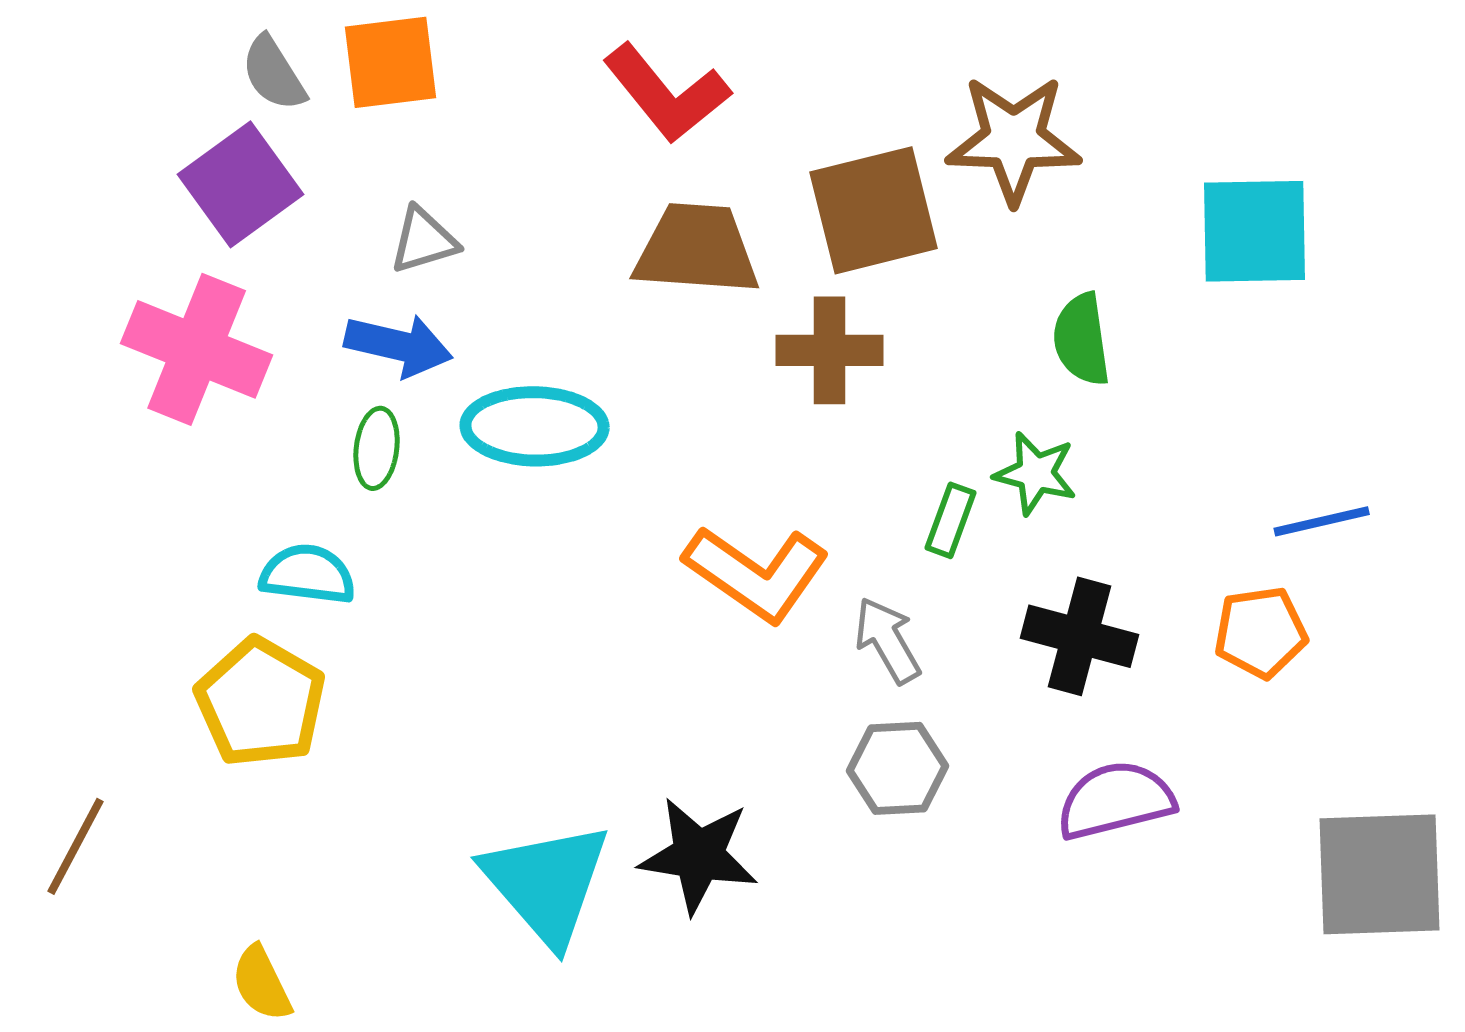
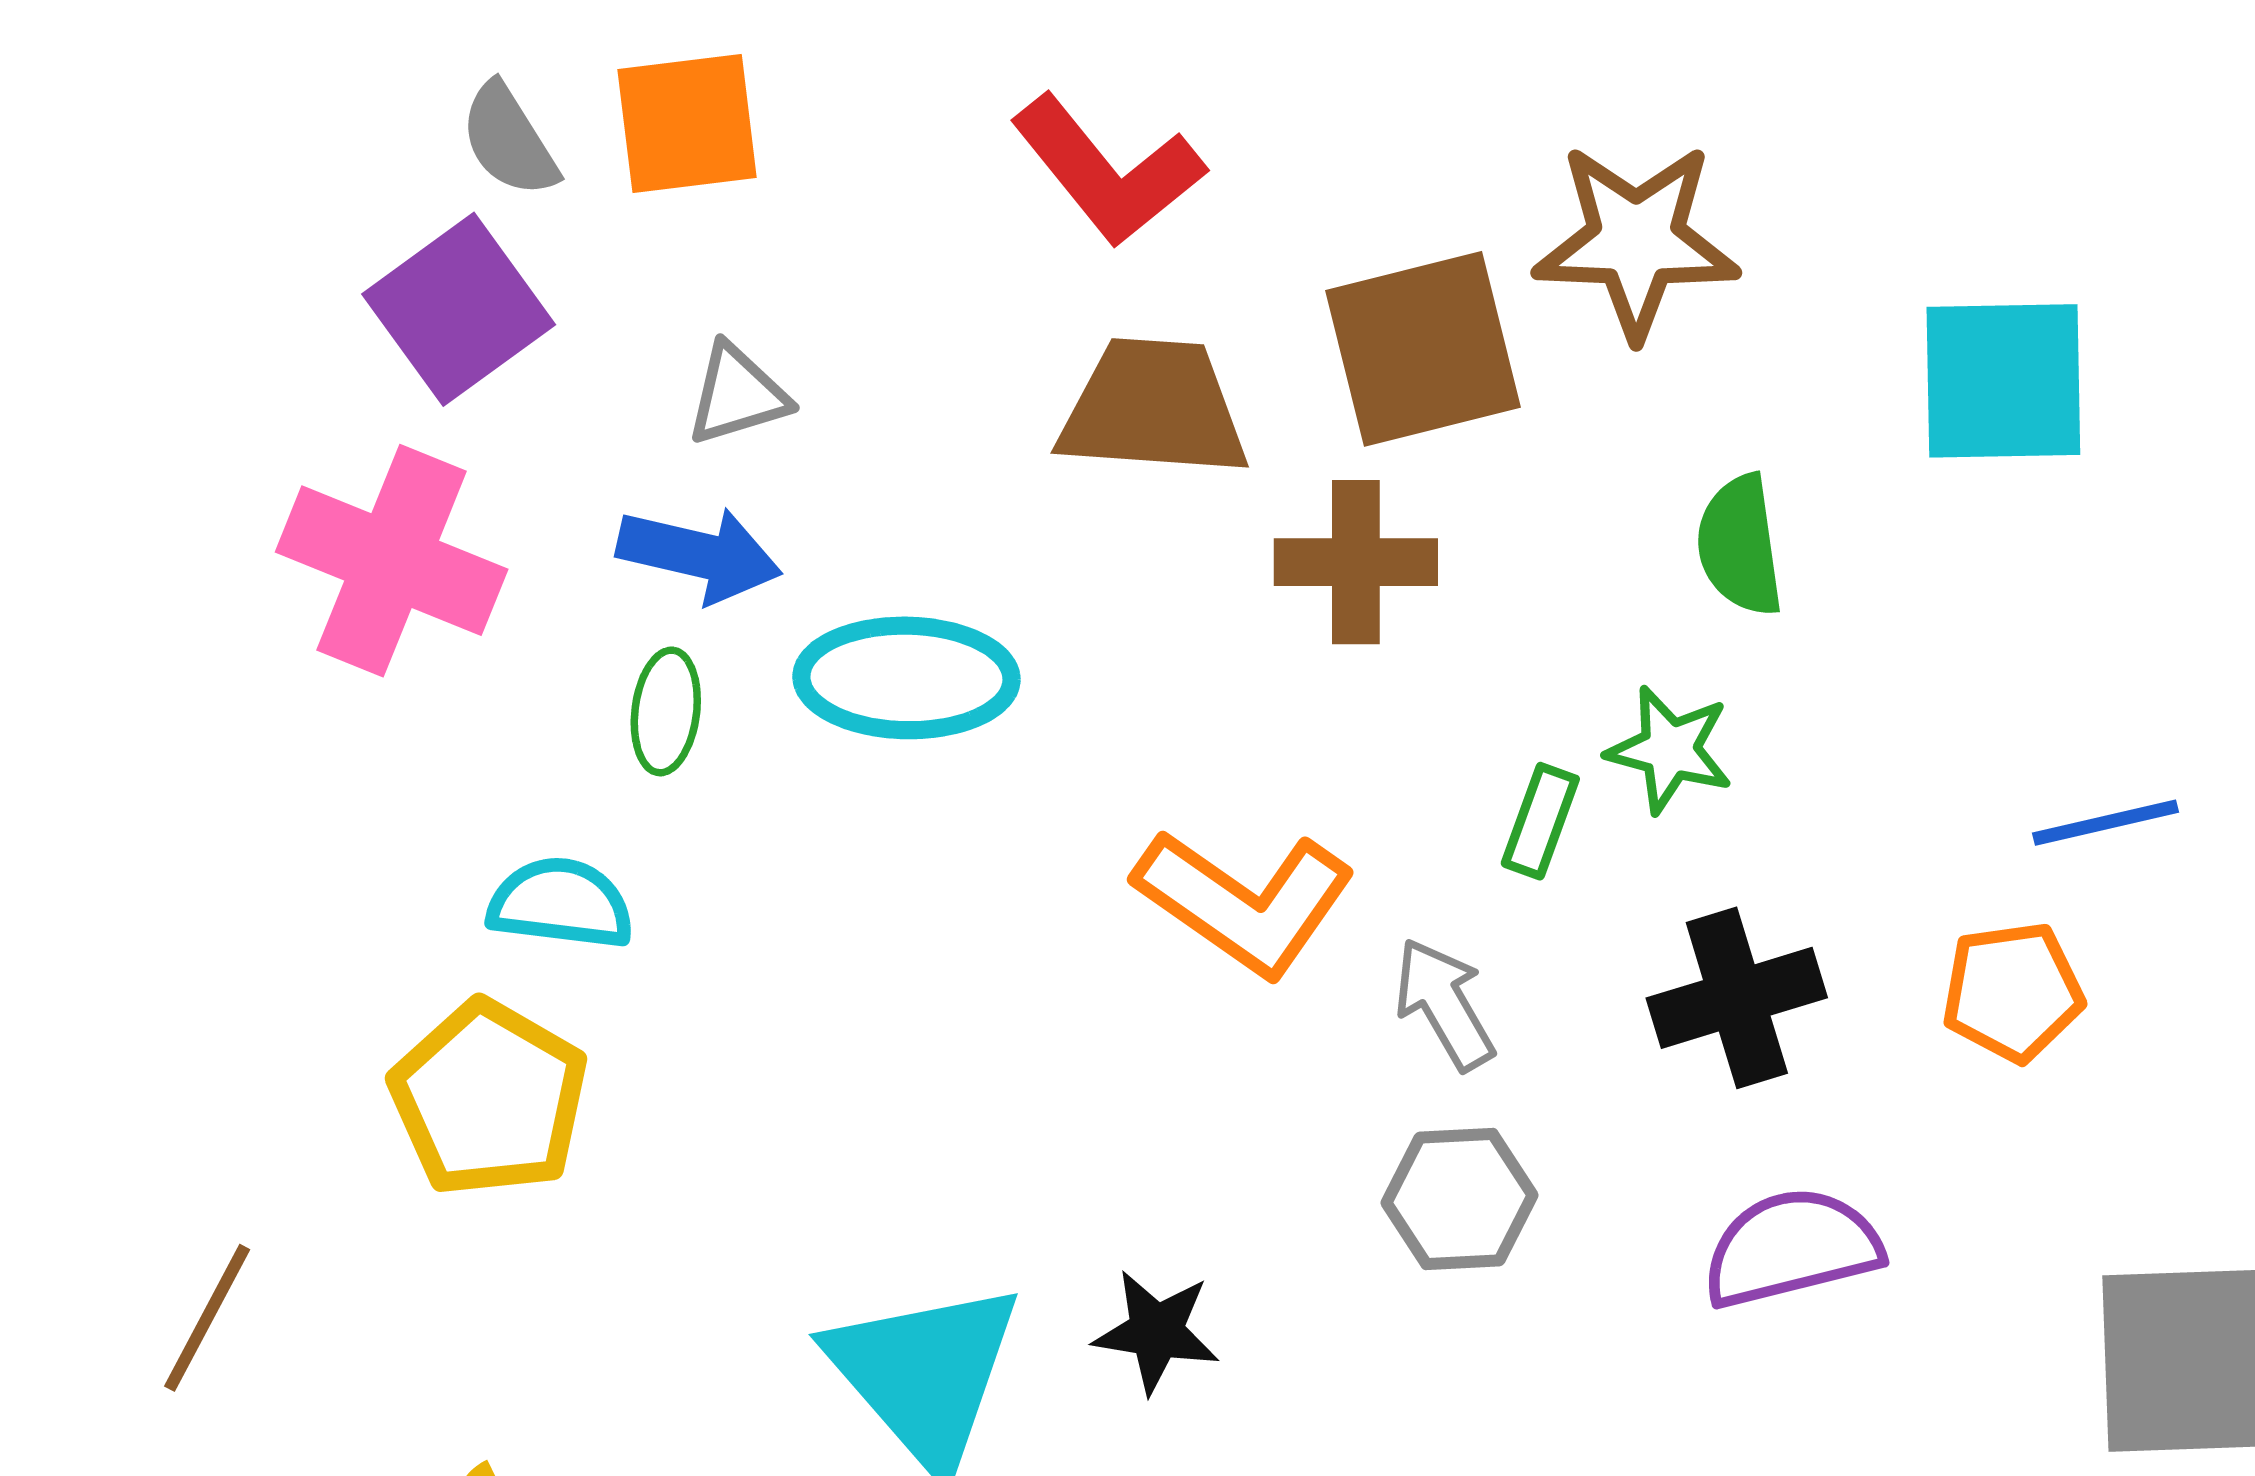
black cross: (1080, 636) -> (1737, 998), turned -32
black star: (699, 855) -> (1156, 1332), size x0.7

